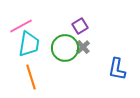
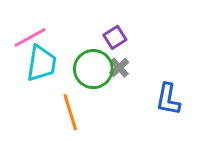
orange line: (31, 77) -> (70, 112), moved

